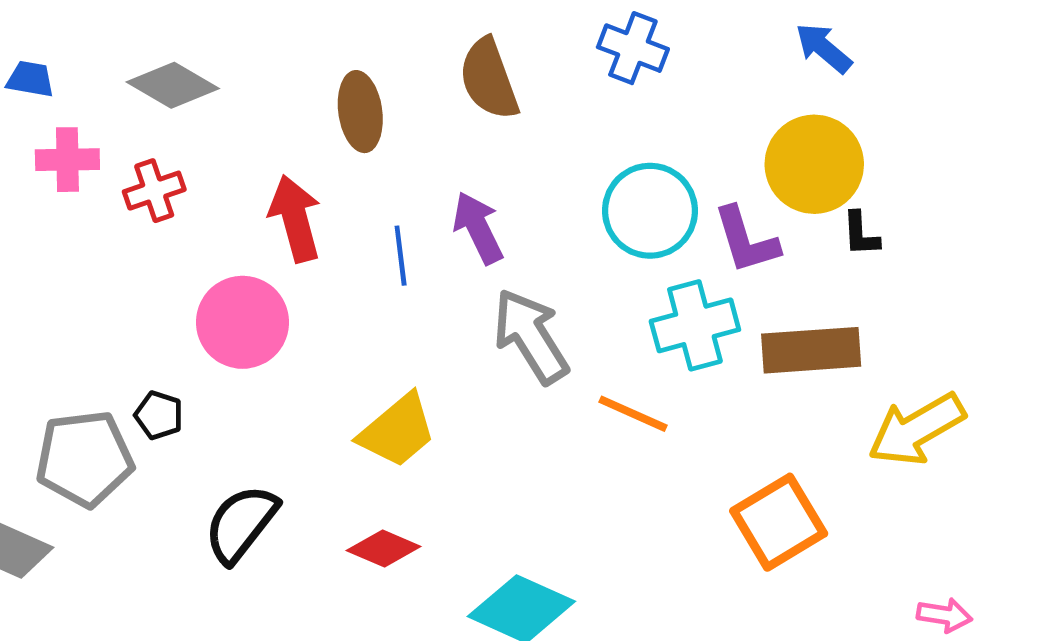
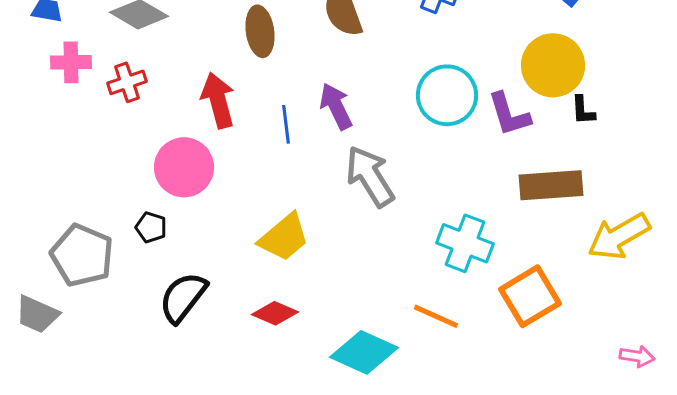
cyan cross: (695, 325) -> (465, 243), moved, turned 36
orange line: (633, 414) -> (436, 316), moved
black pentagon: (159, 415) -> (151, 227), moved
gray pentagon: (84, 459) -> (82, 255), turned 30

